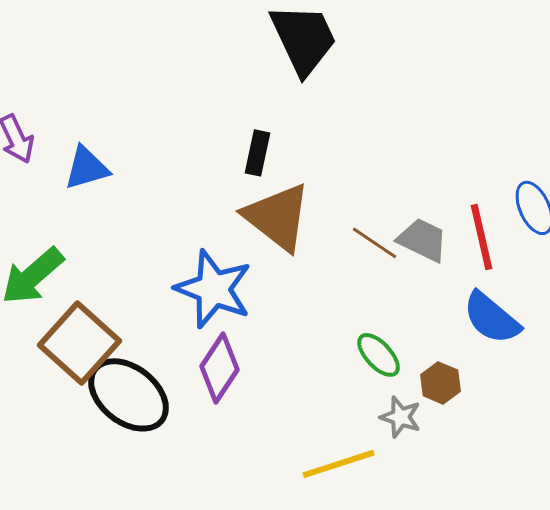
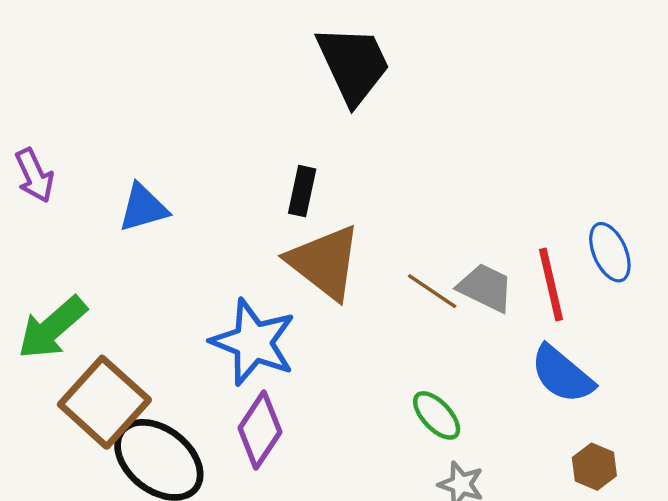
blue triangle: (86, 168) -> (143, 208), moved
brown hexagon: (440, 383) -> (594, 467), moved

